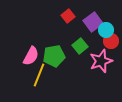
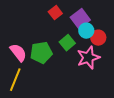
cyan circle: (106, 30) -> (86, 31), moved
pink semicircle: (31, 56) -> (18, 53), turned -66
yellow line: (39, 75) -> (15, 80), moved

